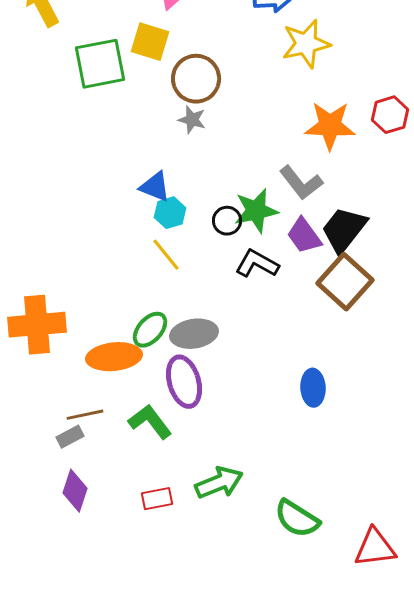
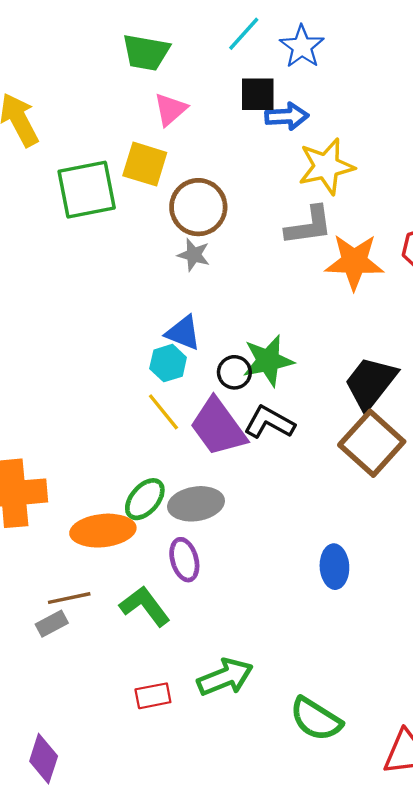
gray L-shape: (301, 183) -> (309, 226), moved, turned -60
blue triangle: (155, 187) -> (183, 333), moved
purple trapezoid: (304, 236) -> (218, 427), moved, size x1.4
purple ellipse: (184, 382) -> (184, 560), size x0.7
purple diamond: (75, 491) -> (44, 759), moved

